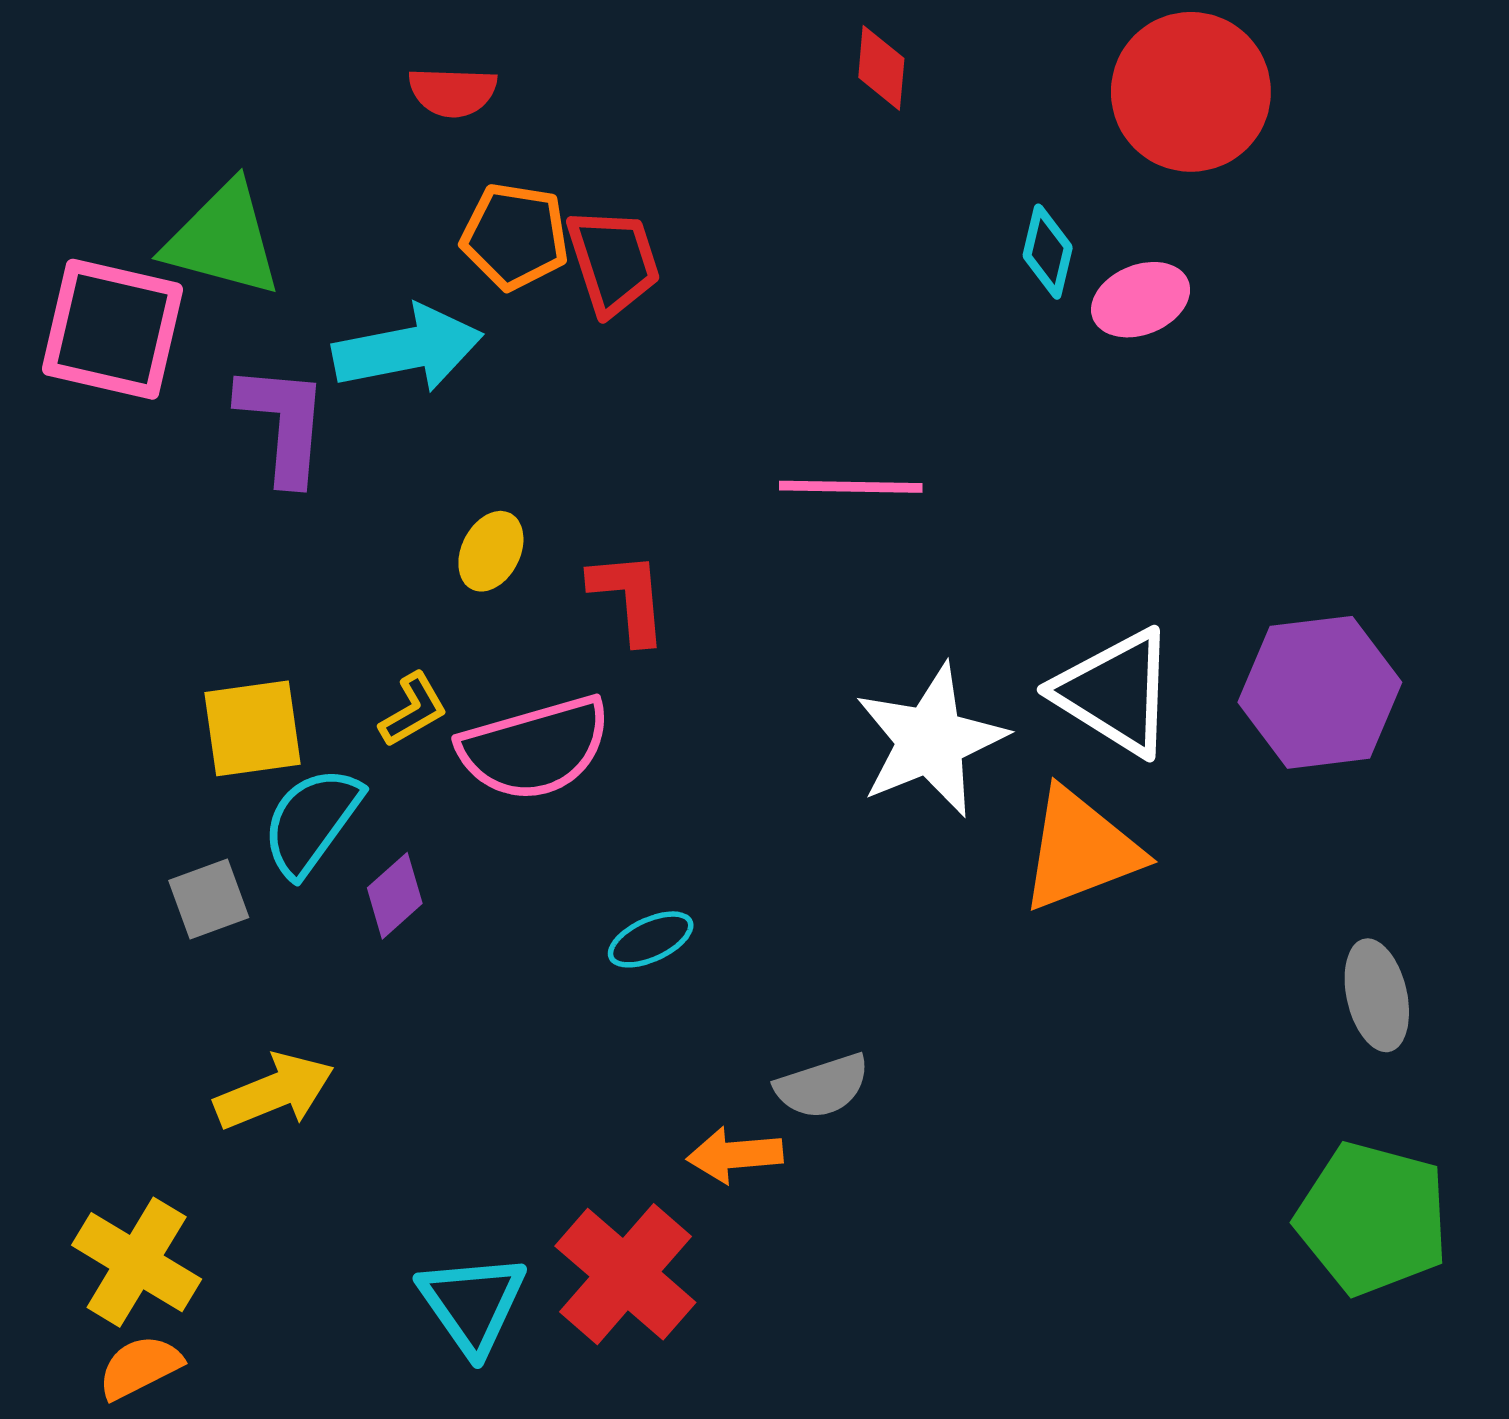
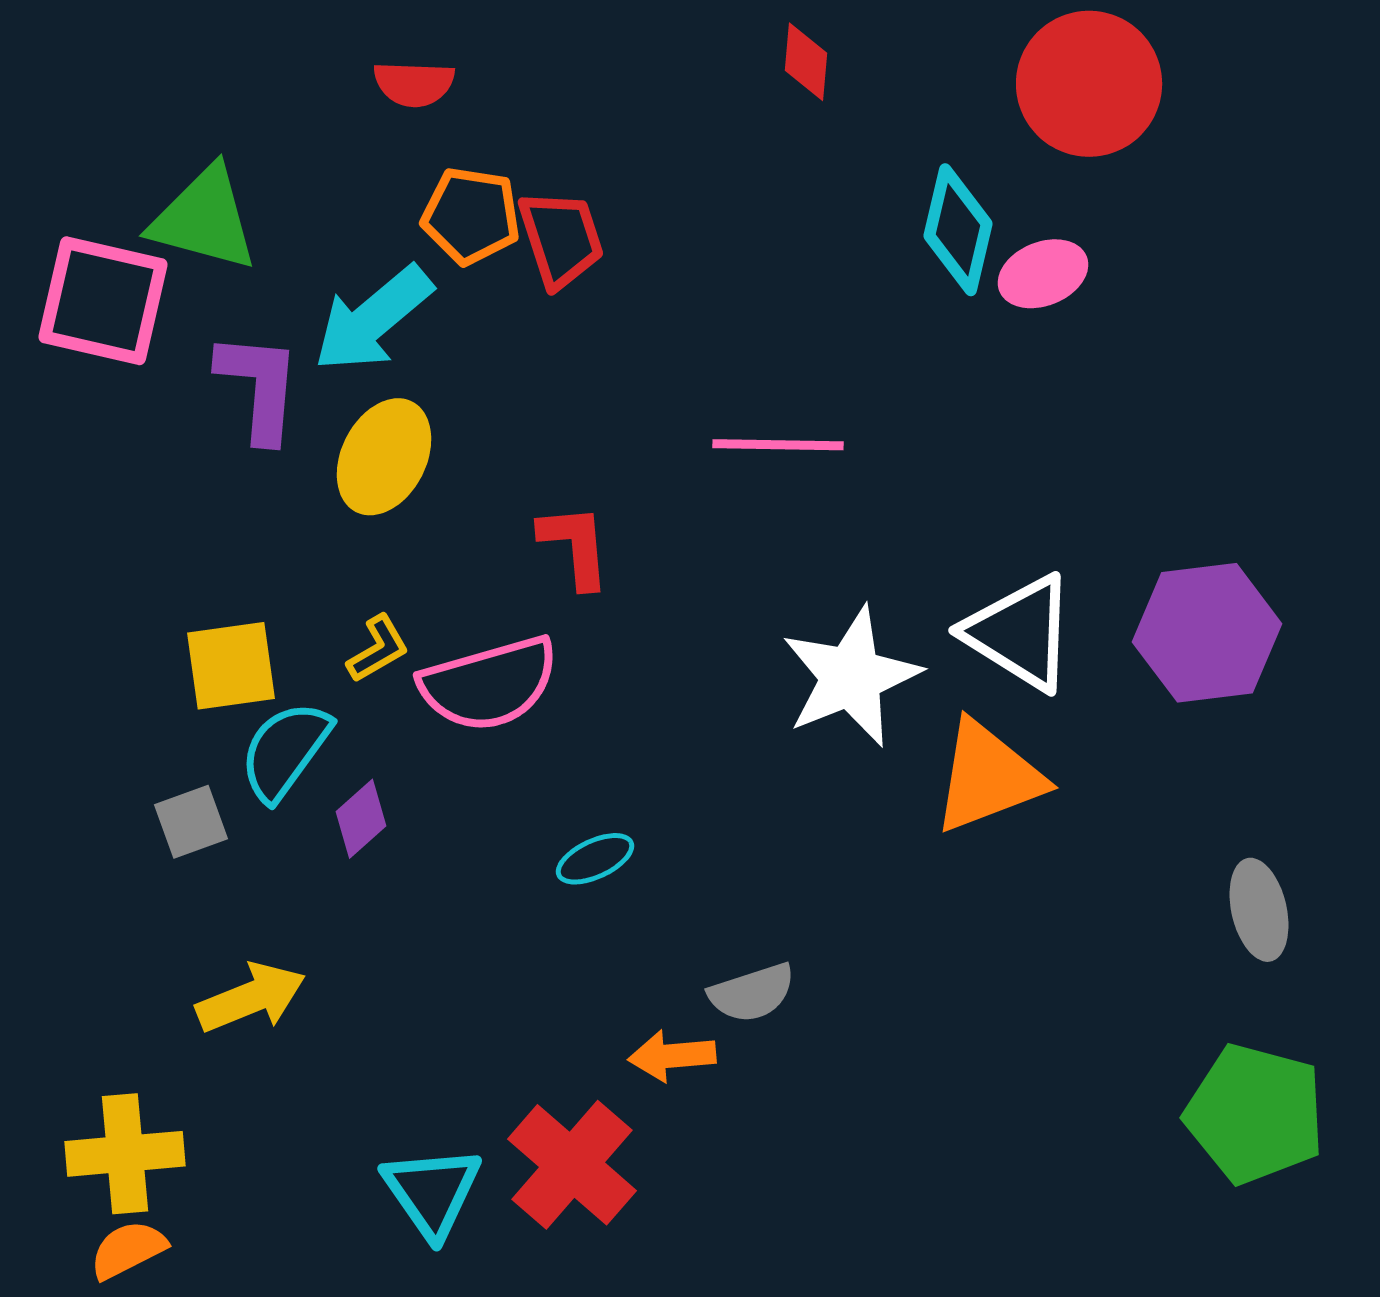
cyan diamond: (1048, 252) -> (958, 230), size x1.5
cyan arrow: (408, 349) -> (373, 319), turned 151
yellow ellipse: (491, 551) -> (384, 457), moved, size x1.6
yellow cross: (137, 1262) -> (125, 1154), turned -36

